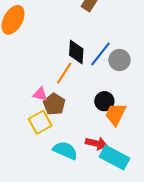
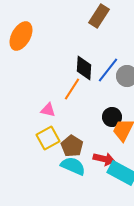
brown pentagon: (54, 104) -> (72, 146), moved

